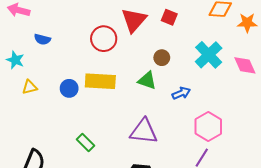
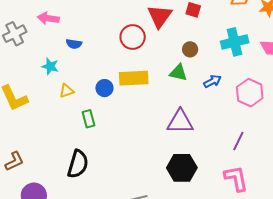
cyan cross: (209, 55) -> (235, 42), turned 36
pink hexagon: (208, 127) -> (250, 93), moved
green rectangle: (85, 142) -> (88, 119), moved, turned 36

